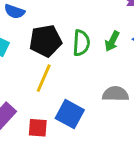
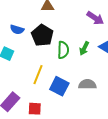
black pentagon: (46, 41) -> (42, 35), moved, turned -30
blue square: (70, 114) -> (59, 86), moved

